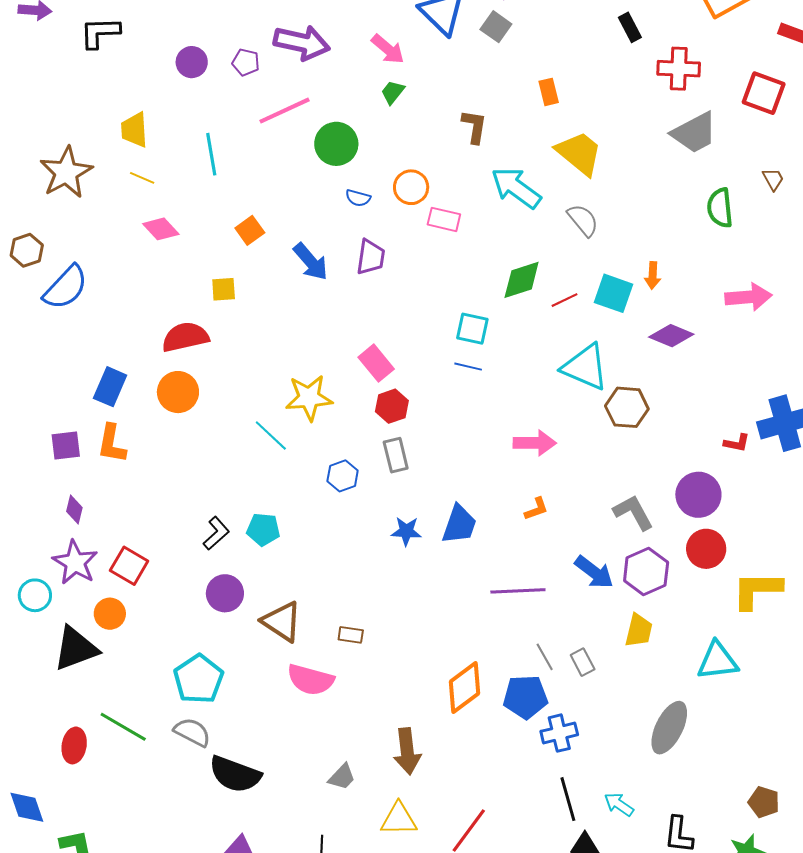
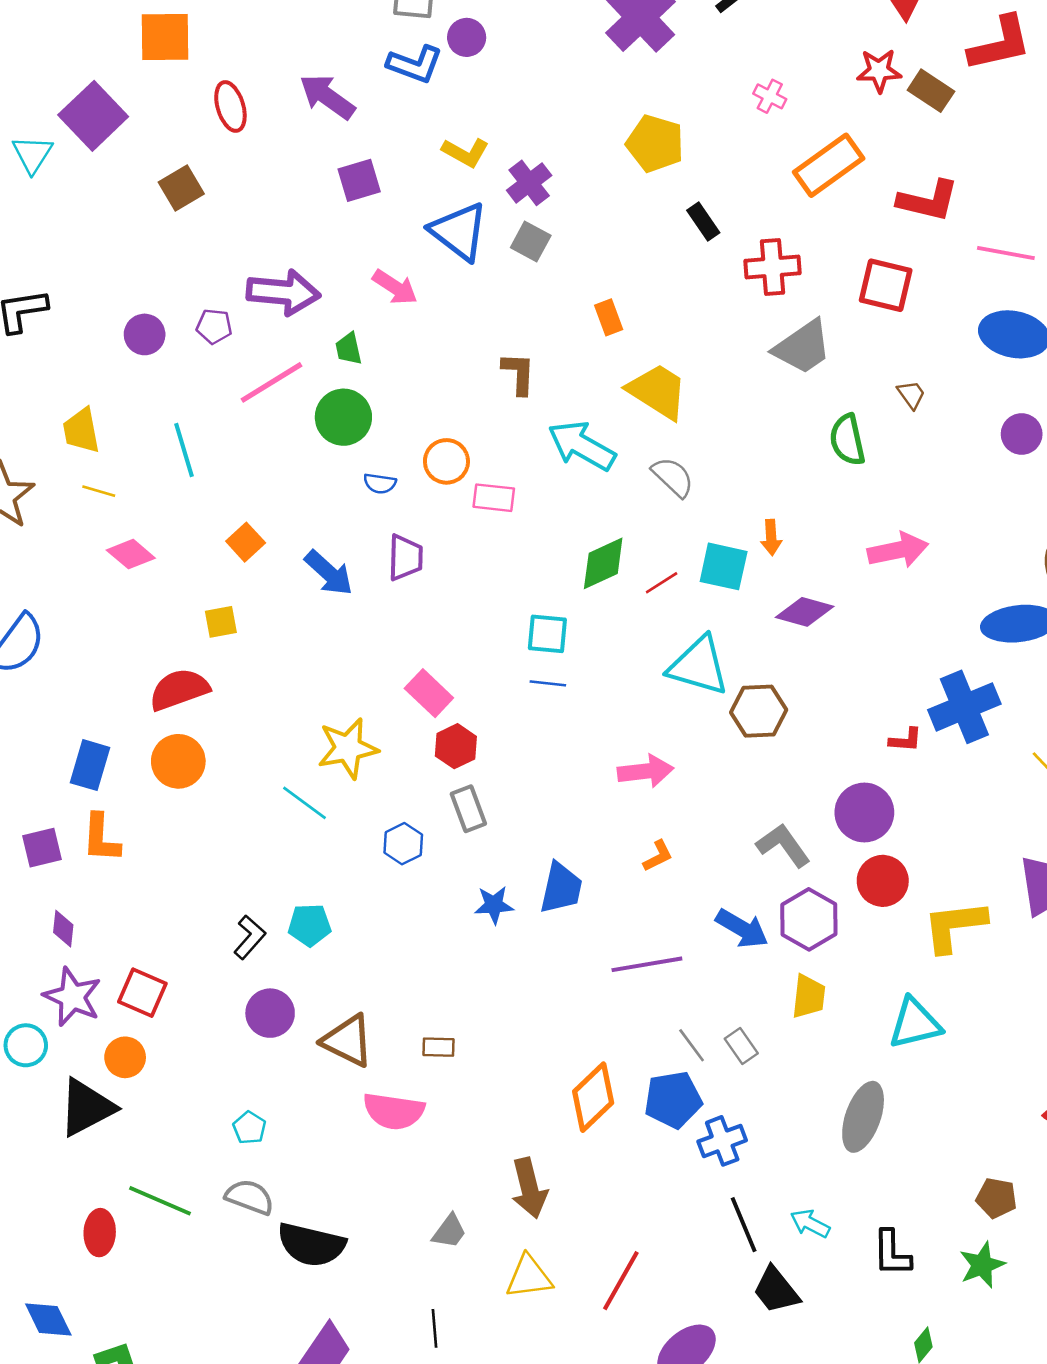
green trapezoid: (393, 92) -> (349, 349), moved, turned -44
cyan pentagon: (198, 679) -> (249, 1128), size x0.5

